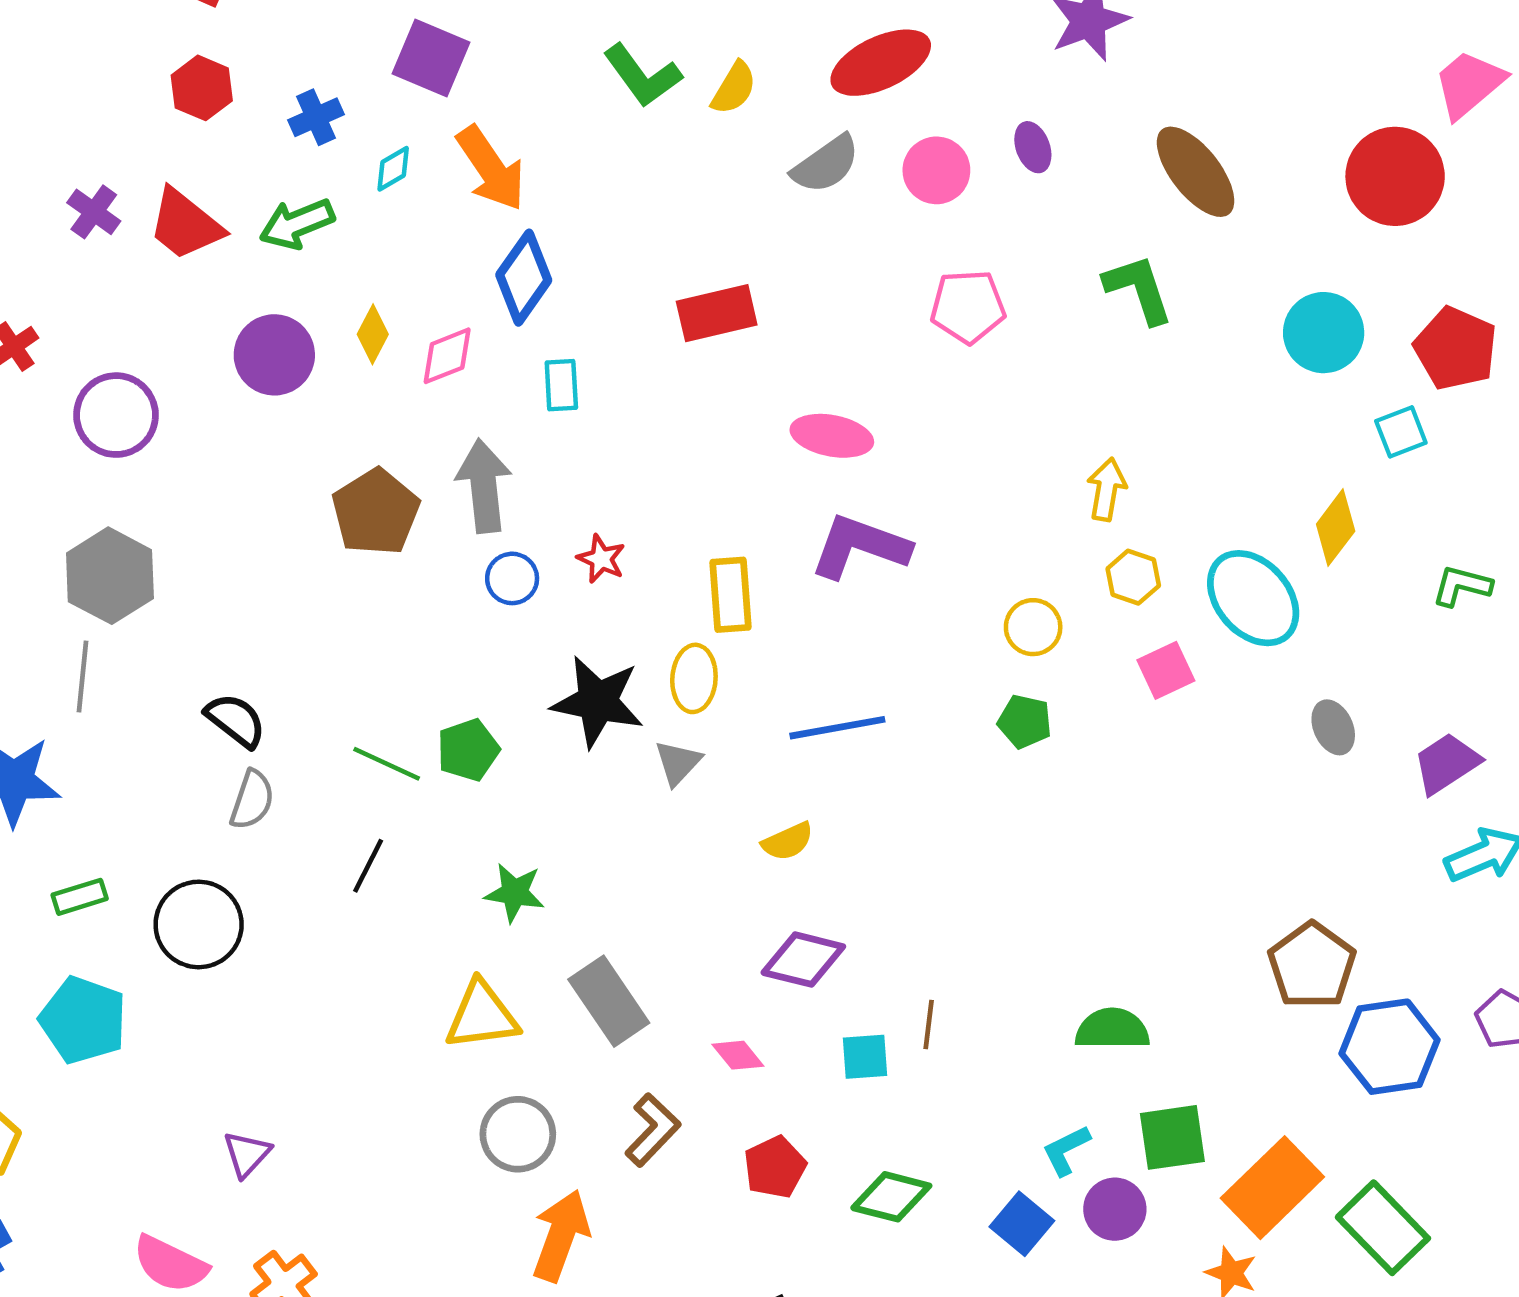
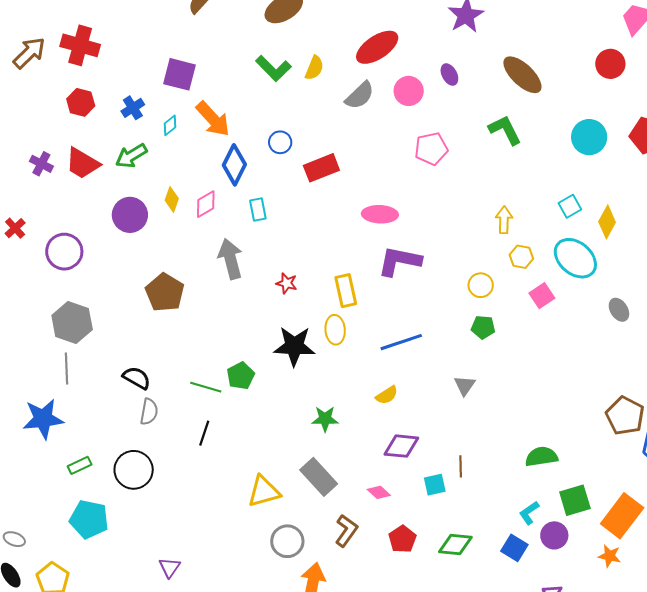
red circle: (1395, 176) -> (610, 64), size x0.7
cyan square: (1401, 432) -> (570, 206), moved
brown pentagon: (376, 512) -> (165, 293), moved
blue circle: (512, 578) -> (280, 142), moved
gray triangle: (678, 763) -> (465, 385), moved
green star: (515, 893) -> (325, 419), moved

